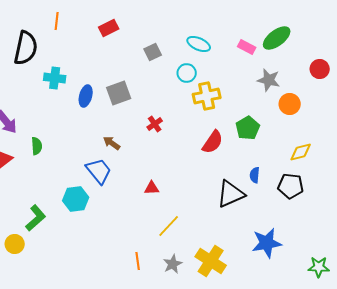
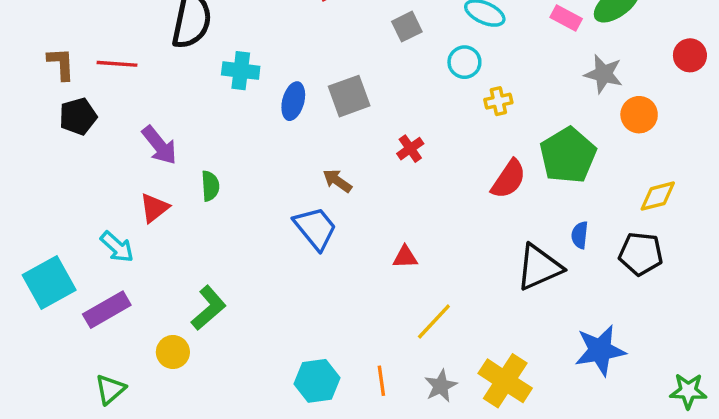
yellow cross: (207, 96) -> (498, 101), size x0.6
green pentagon: (248, 128) -> (568, 155), size x1.4
cyan hexagon: (76, 199) -> (317, 381), moved

